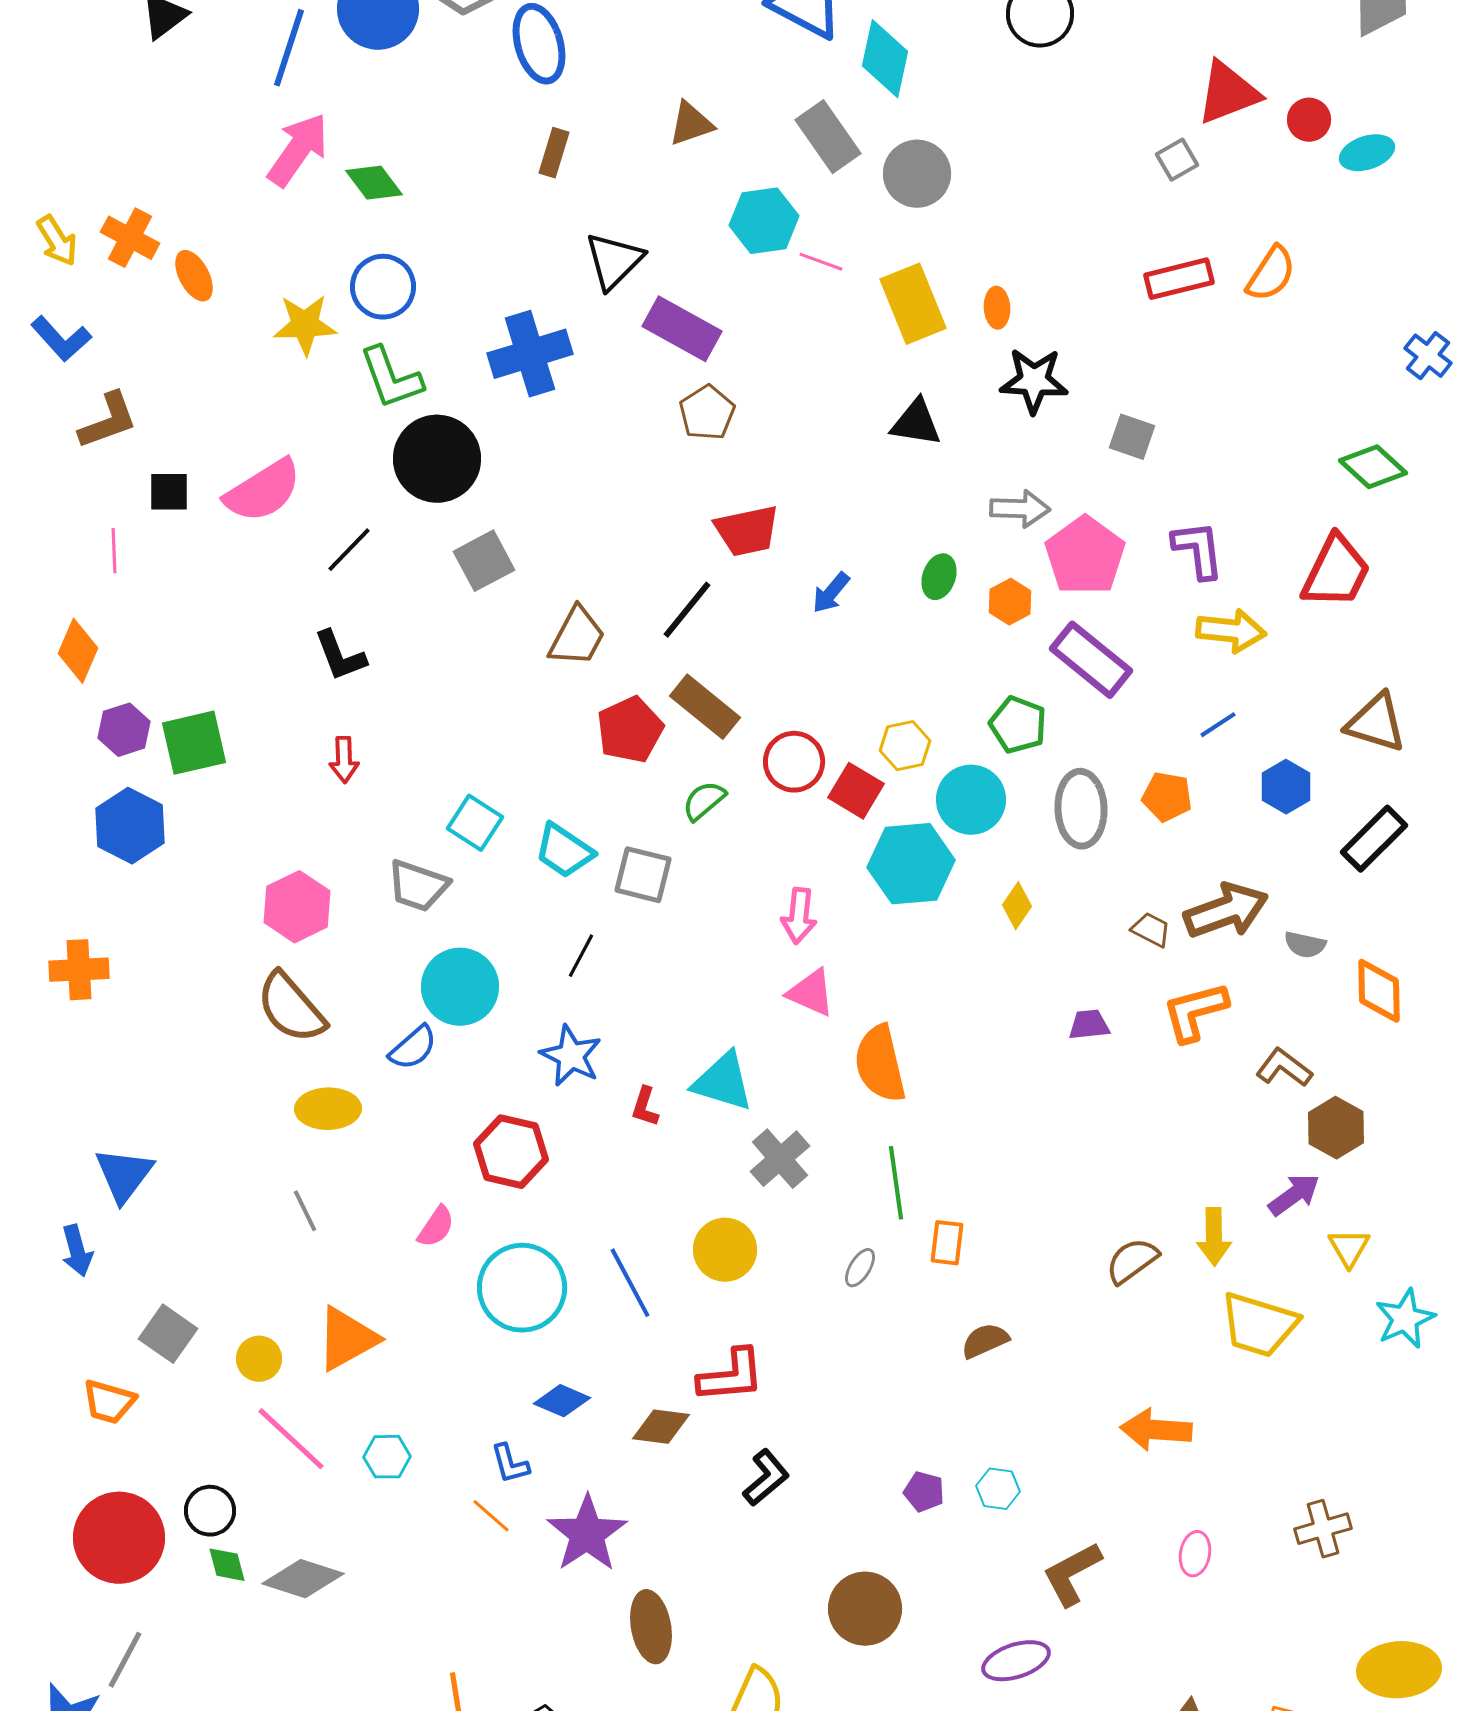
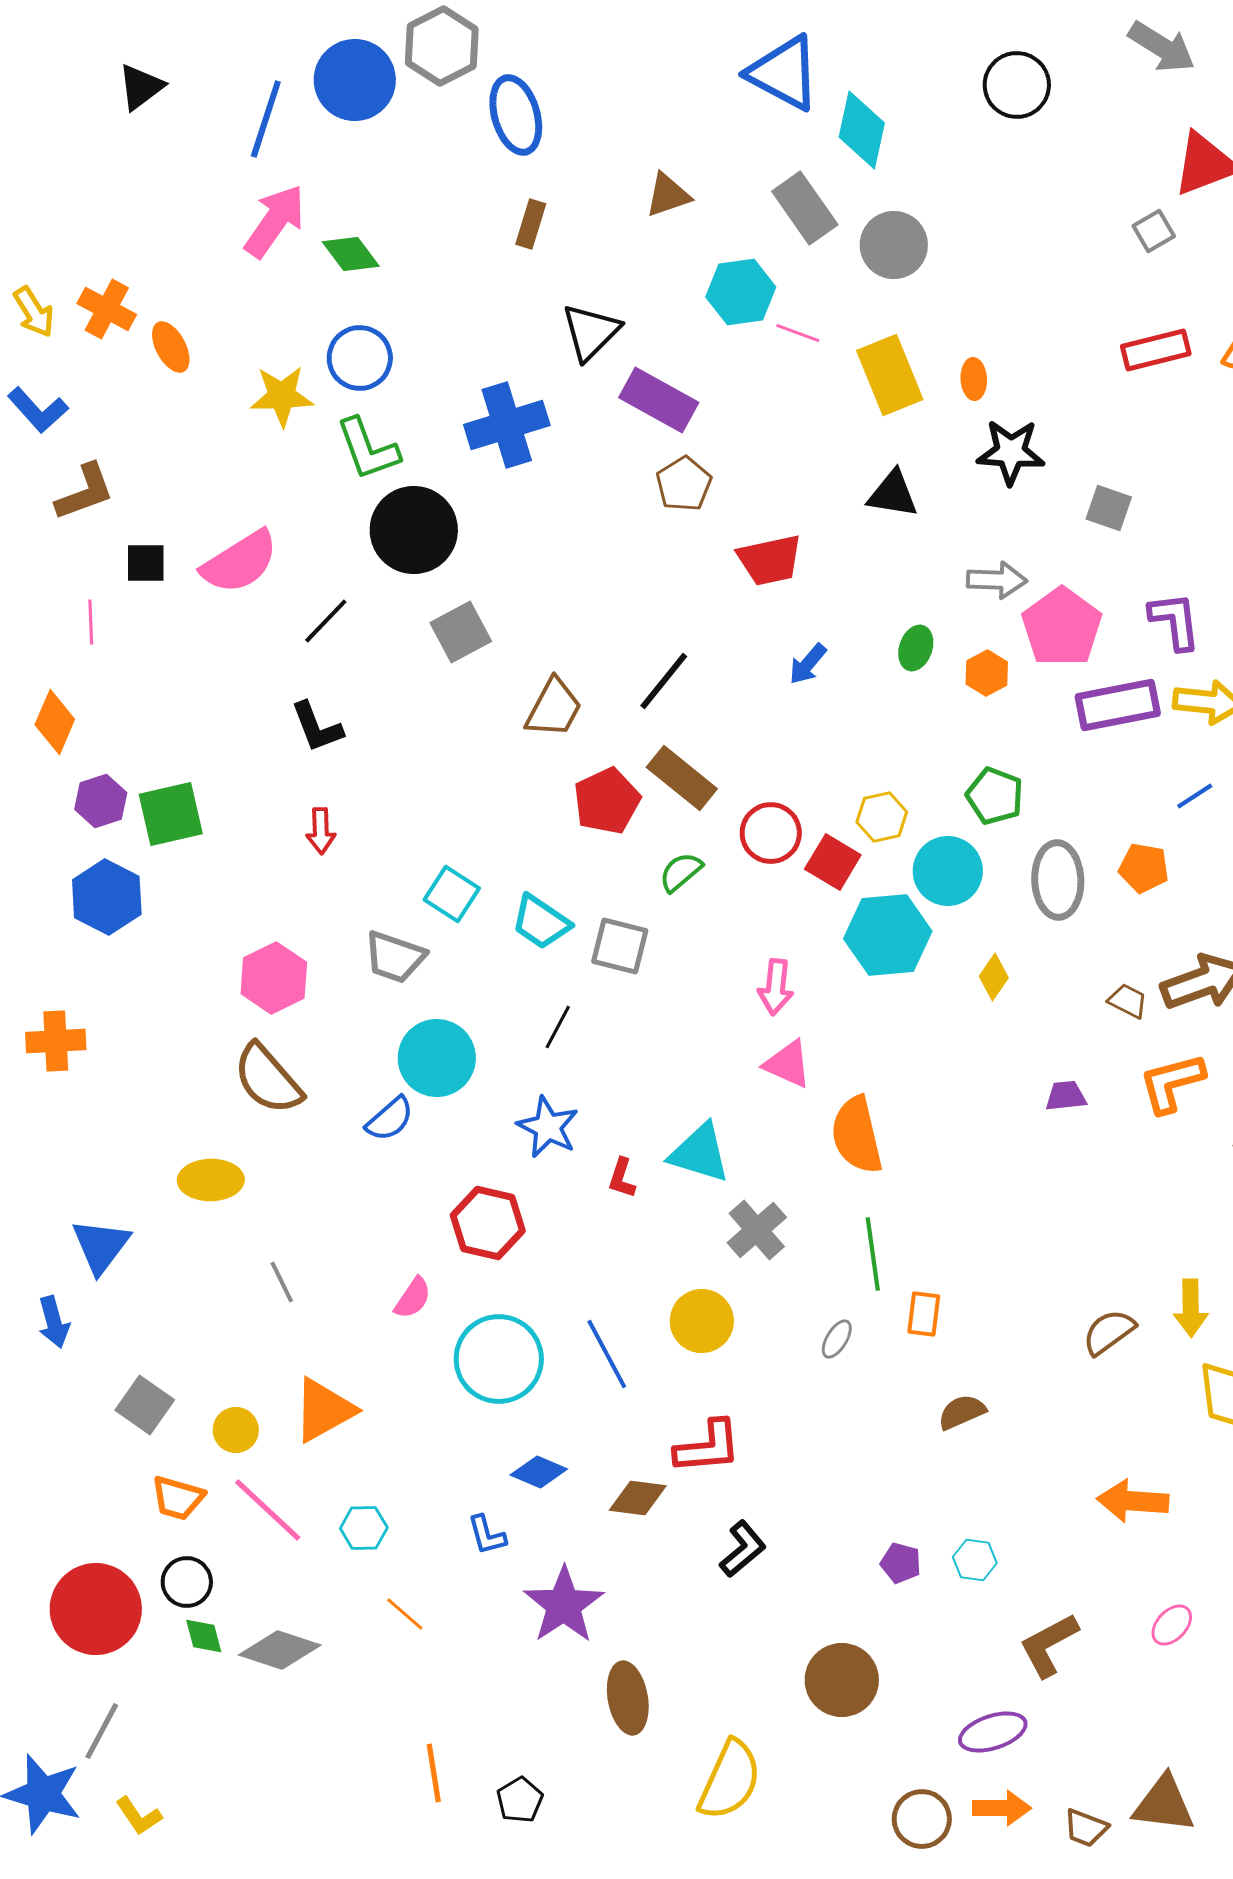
red trapezoid: (747, 531) -> (770, 560), moved
purple rectangle: (1091, 660) -> (1118, 705), moved, turned -50
yellow ellipse: (328, 1109) -> (211, 1180), moved
orange trapezoid: (109, 1402) -> (178, 1498), moved
orange line: (491, 1516) -> (405, 1614), moved
pink ellipse: (1195, 1554) -> (1172, 1625), turned 33

